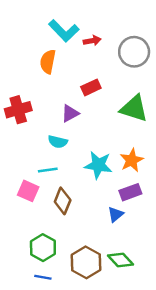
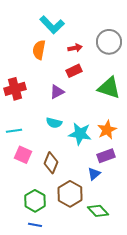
red arrow: (92, 41) -> (75, 48), moved
cyan semicircle: (58, 142) -> (54, 123), moved
cyan line: (48, 170) -> (14, 131), moved
brown hexagon: (86, 262) -> (70, 194), moved

